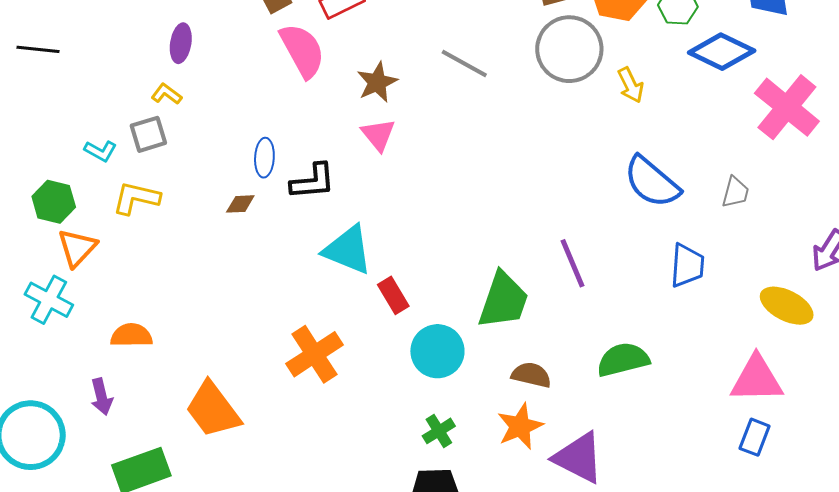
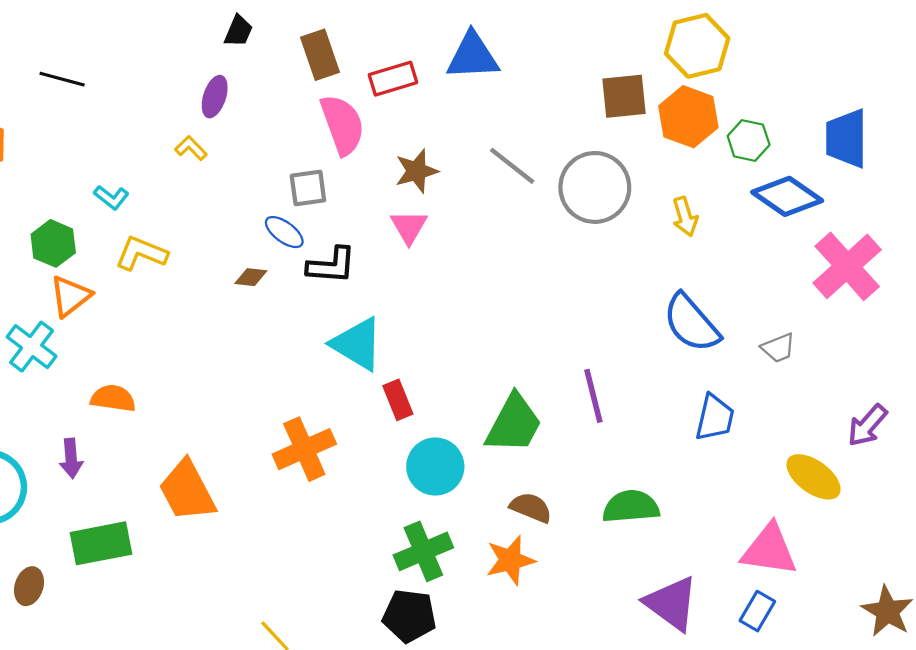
gray circle: (569, 49) -> (595, 187), moved
gray square: (148, 134) -> (308, 188), moved
blue ellipse: (264, 158) -> (284, 232), turned -66
gray trapezoid: (735, 192) -> (778, 348), turned 44
green cross: (439, 431) -> (423, 551), size x1.6
purple triangle: (579, 458) -> (671, 603), moved

